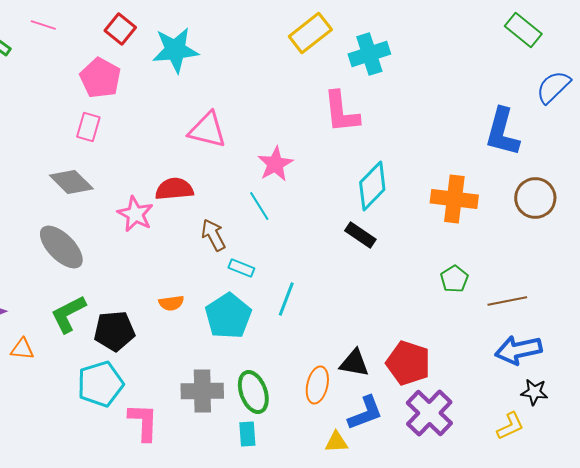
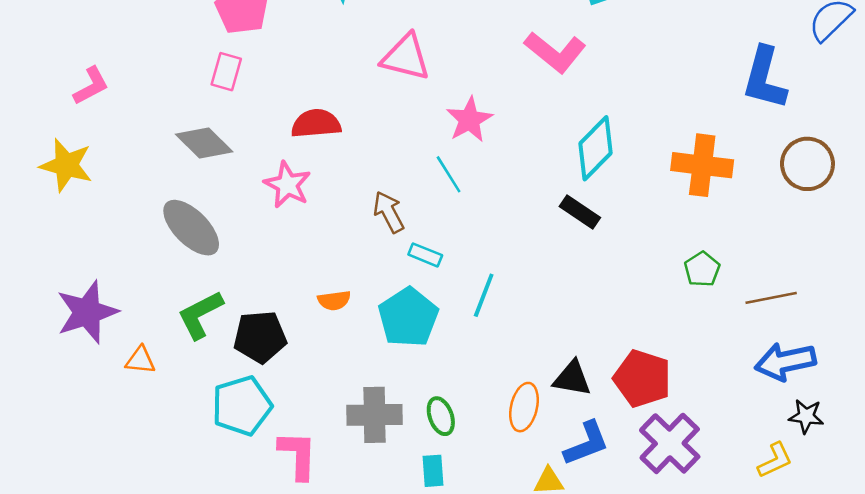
pink L-shape: (341, 112) -> (555, 52), turned -45
pink triangle: (207, 130) -> (406, 57), moved
red semicircle: (174, 189) -> (316, 124), moved
green ellipse: (253, 392) -> (441, 416), size x0.7

